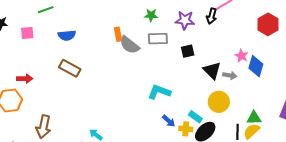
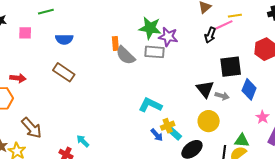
green star: (151, 15) -> (150, 28), size x1.6
purple star: (185, 20) -> (168, 37), moved
black square: (188, 51) -> (231, 67), moved, size x1.6
pink star: (241, 56) -> (262, 117), moved
cyan rectangle: (195, 117) -> (175, 134), moved
brown arrow: (44, 127) -> (32, 128), turned -60
yellow cross: (186, 129) -> (168, 126), moved, turned -32

